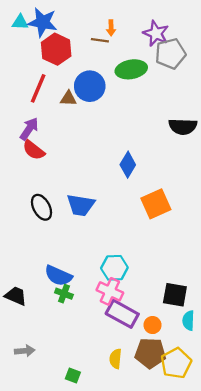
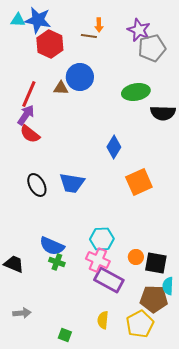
green ellipse: (131, 69) -> (136, 92), moved
red line: (38, 88) -> (29, 94), moved
orange circle: (153, 325) -> (136, 257), moved
brown pentagon: (150, 353) -> (154, 299), moved
yellow pentagon: (176, 363) -> (140, 324), moved

